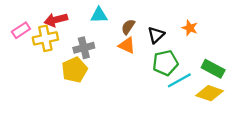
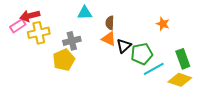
red arrow: (56, 20) -> (30, 16), moved
brown semicircle: (128, 27) -> (110, 23), turned -32
black triangle: (156, 35) -> (124, 46), moved
green rectangle: (213, 69) -> (183, 59), turned 42

